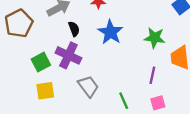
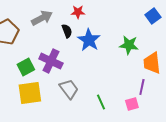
black semicircle: (74, 29) -> (67, 31), moved
purple line: (152, 75) -> (142, 87), moved
yellow square: (45, 91) -> (30, 93), size x1.4

